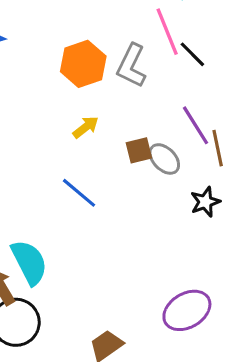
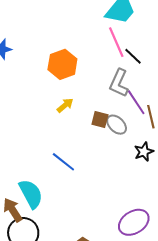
gray L-shape: (131, 66) -> (119, 83), moved
brown square: (139, 150) -> (100, 119), turned 30
blue line: (79, 193) -> (63, 162), moved

